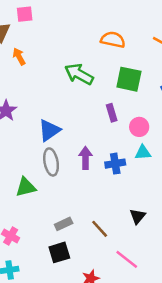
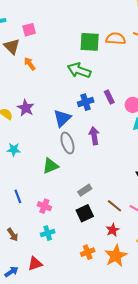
orange semicircle: (113, 40) -> (116, 39), moved
green square: (129, 79) -> (90, 42), moved
blue cross: (115, 164) -> (86, 102), moved
brown line: (100, 229) -> (114, 206), moved

